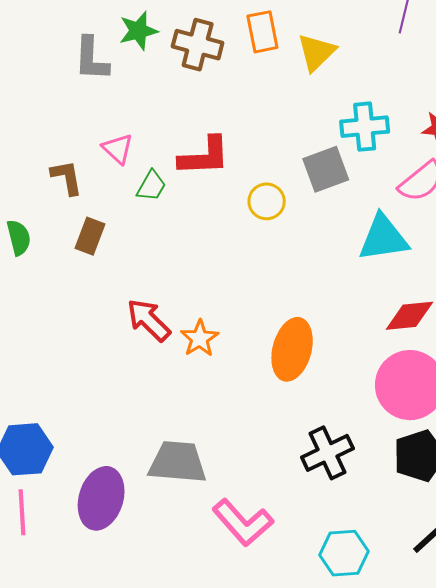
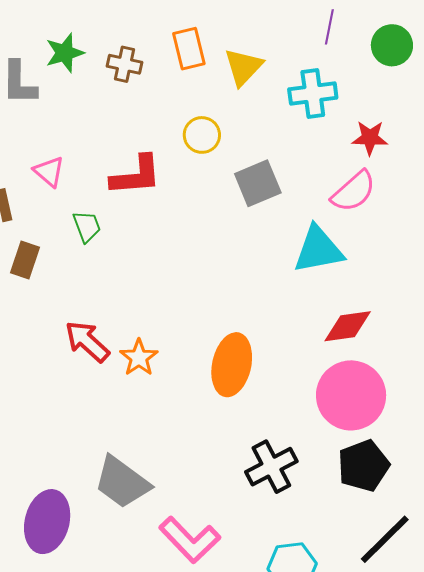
brown cross: (198, 45) -> (124, 64), size x0.7
cyan cross: (365, 127) -> (313, 93), moved
green trapezoid: (151, 186) -> (87, 226), moved, turned -48
yellow circle: (267, 201) -> (202, 135), moved
gray trapezoid: (178, 462) -> (122, 482), turned -146

